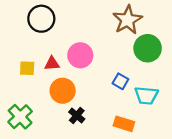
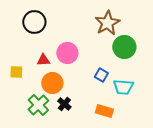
yellow square: (27, 68) -> (16, 72), moved
green cross: (20, 117) -> (38, 105), moved

